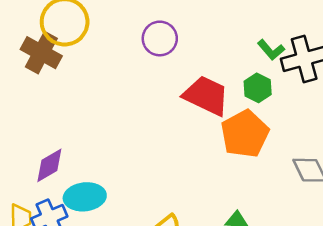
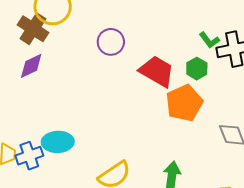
purple circle: (160, 38) -> (111, 42), moved
purple diamond: (49, 165) -> (31, 66), moved

